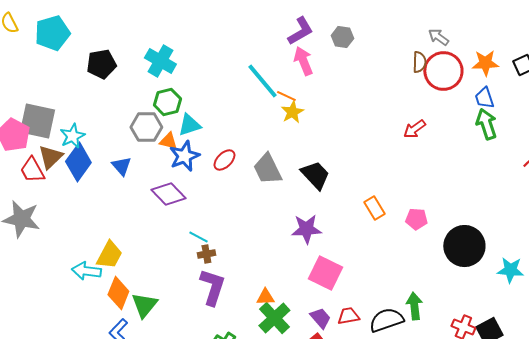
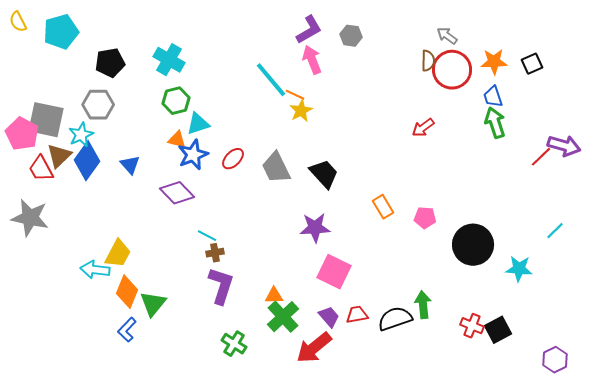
gray hexagon: (146, 127) -> (98, 105), moved

